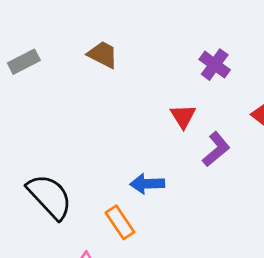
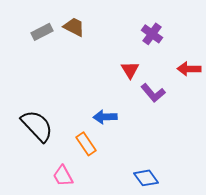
gray rectangle: (24, 62) -> (42, 32), moved
purple L-shape: (216, 149) -> (153, 93), turned 90

